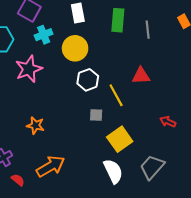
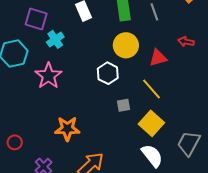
yellow circle: (75, 48) -> (126, 45), moved
yellow line: (116, 95) -> (151, 89), moved
red arrow: (168, 122) -> (186, 42), moved
orange star: (35, 125) -> (67, 129), size x1.4

